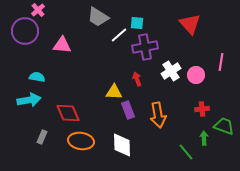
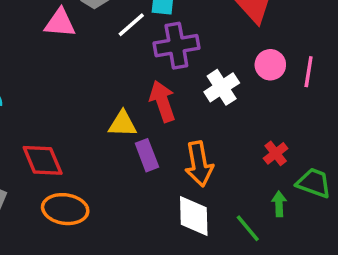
pink triangle: (62, 45) -> (60, 23), moved
pink circle: (196, 75) -> (270, 65), moved
red arrow: (137, 79) -> (163, 101), size x1.6
red cross: (202, 109) -> (276, 153), turned -32
white diamond: (122, 145) -> (194, 216), moved

